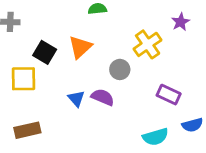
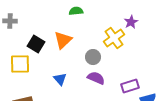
purple star: (181, 22) -> (131, 22), moved
purple rectangle: (169, 95) -> (130, 86), moved, turned -42
purple semicircle: (103, 97) -> (96, 78), moved

